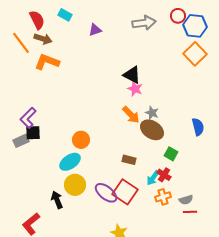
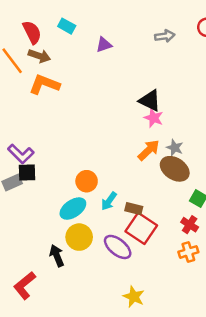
gray arrow: (144, 23) -> (165, 36), size x0.7
orange arrow: (131, 115) -> (149, 150), turned -90
purple L-shape: (28, 118) -> (21, 154), turned -90
brown rectangle: (129, 160) -> (134, 209), moved
cyan arrow: (153, 178) -> (109, 201), moved
red square: (125, 192) -> (141, 228), moved

